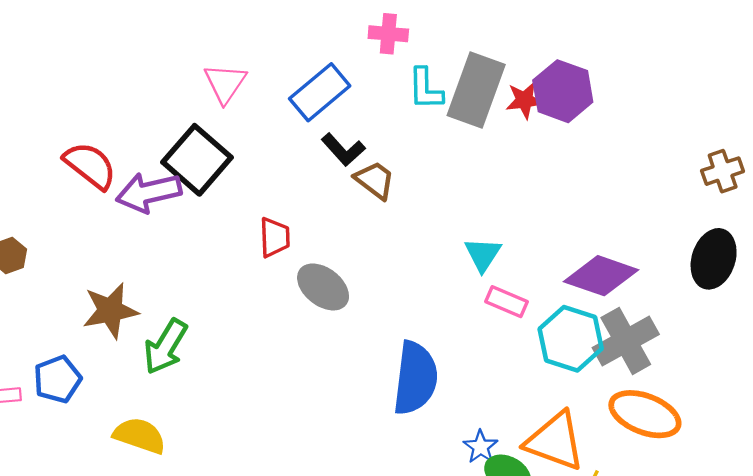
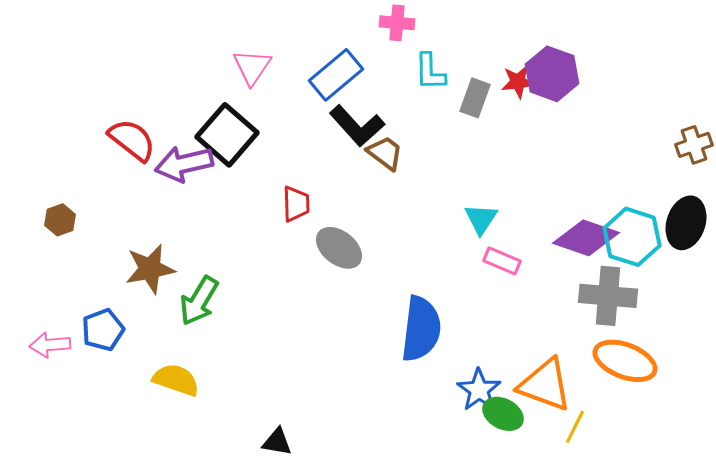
gray rectangle: (476, 90) -> (475, 98), moved, size x0.6
black L-shape: (343, 150) -> (357, 126), size x1.4
cyan hexagon: (571, 339) -> (632, 237), moved
gray cross: (626, 341) -> (608, 296), turned 34
blue star: (481, 447) -> (479, 390), size x1.4

